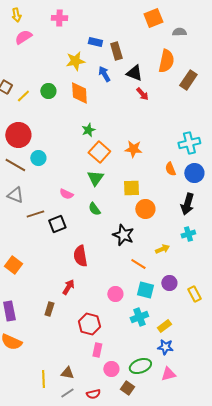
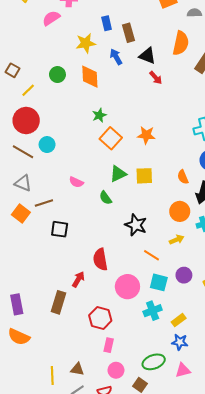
pink semicircle: (23, 37) -> (51, 18), moved
blue rectangle: (95, 42) -> (107, 23), turned 64
yellow line: (23, 96) -> (28, 90), moved
orange semicircle: (170, 169) -> (183, 177), moved
green triangle: (95, 178) -> (118, 174), moved, turned 30
orange circle: (145, 209) -> (180, 211), moved
black square: (57, 224) -> (60, 229), moved, turned 30
red semicircle: (80, 256) -> (100, 259), moved
orange square: (13, 265) -> (21, 213), moved
pink circle: (115, 294) -> (127, 287), size x1.5
brown rectangle: (49, 309) -> (59, 302), size x1.5
pink circle: (111, 369) -> (116, 370), moved

